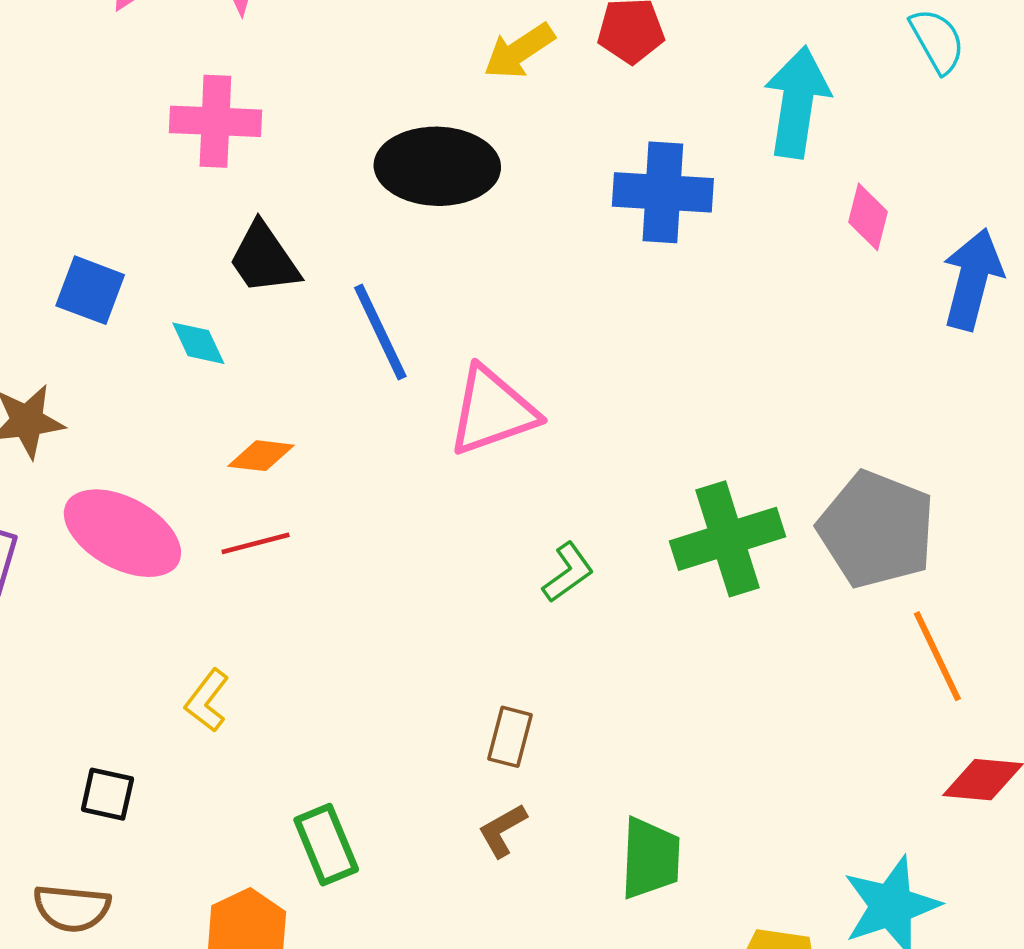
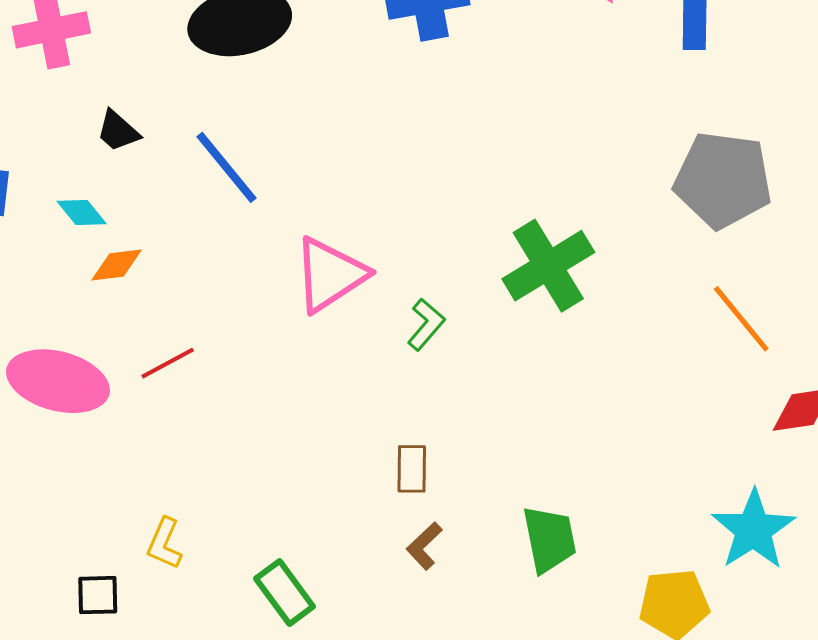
black trapezoid: (264, 259) -> (118, 131), size x0.7
pink triangle: (492, 411) -> (330, 275), moved
orange diamond: (261, 456) -> (117, 265), moved
gray pentagon: (877, 529) -> (723, 180), moved
yellow L-shape: (207, 701) -> (164, 543), moved

